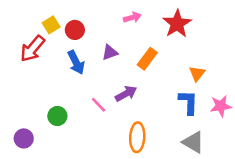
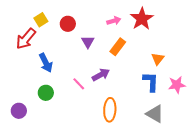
pink arrow: (132, 17) -> (114, 21), moved
red circle: (75, 30) -> (68, 24), moved
purple triangle: (110, 52) -> (88, 42), turned -40
blue arrow: (76, 62) -> (46, 63), moved

